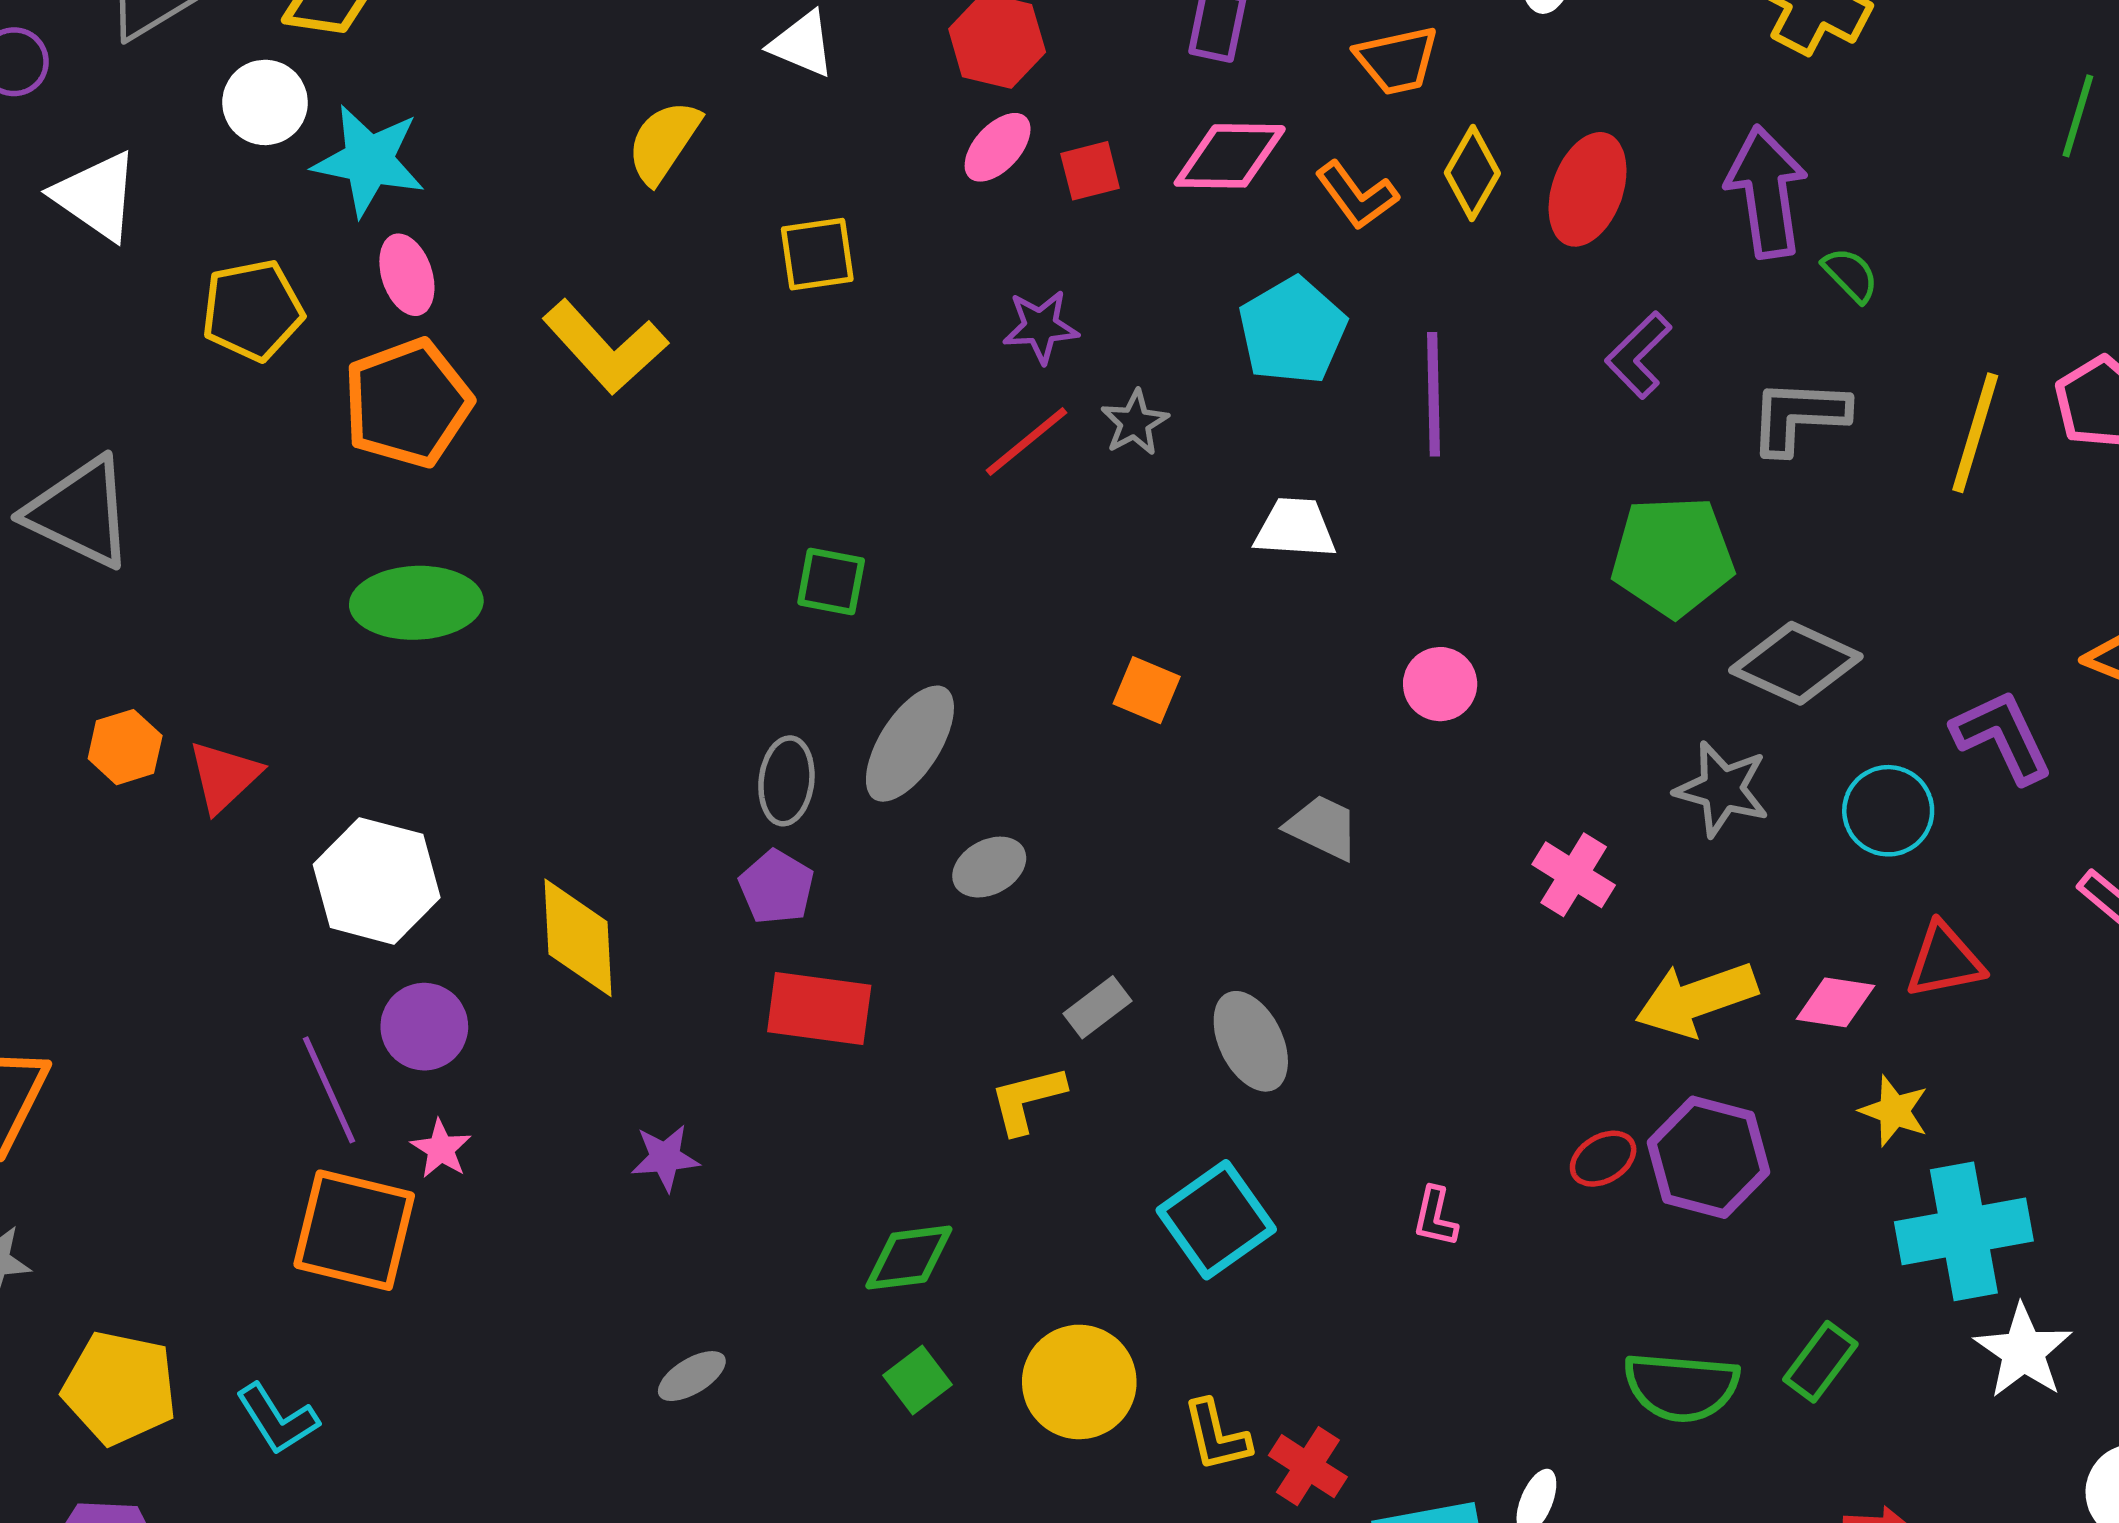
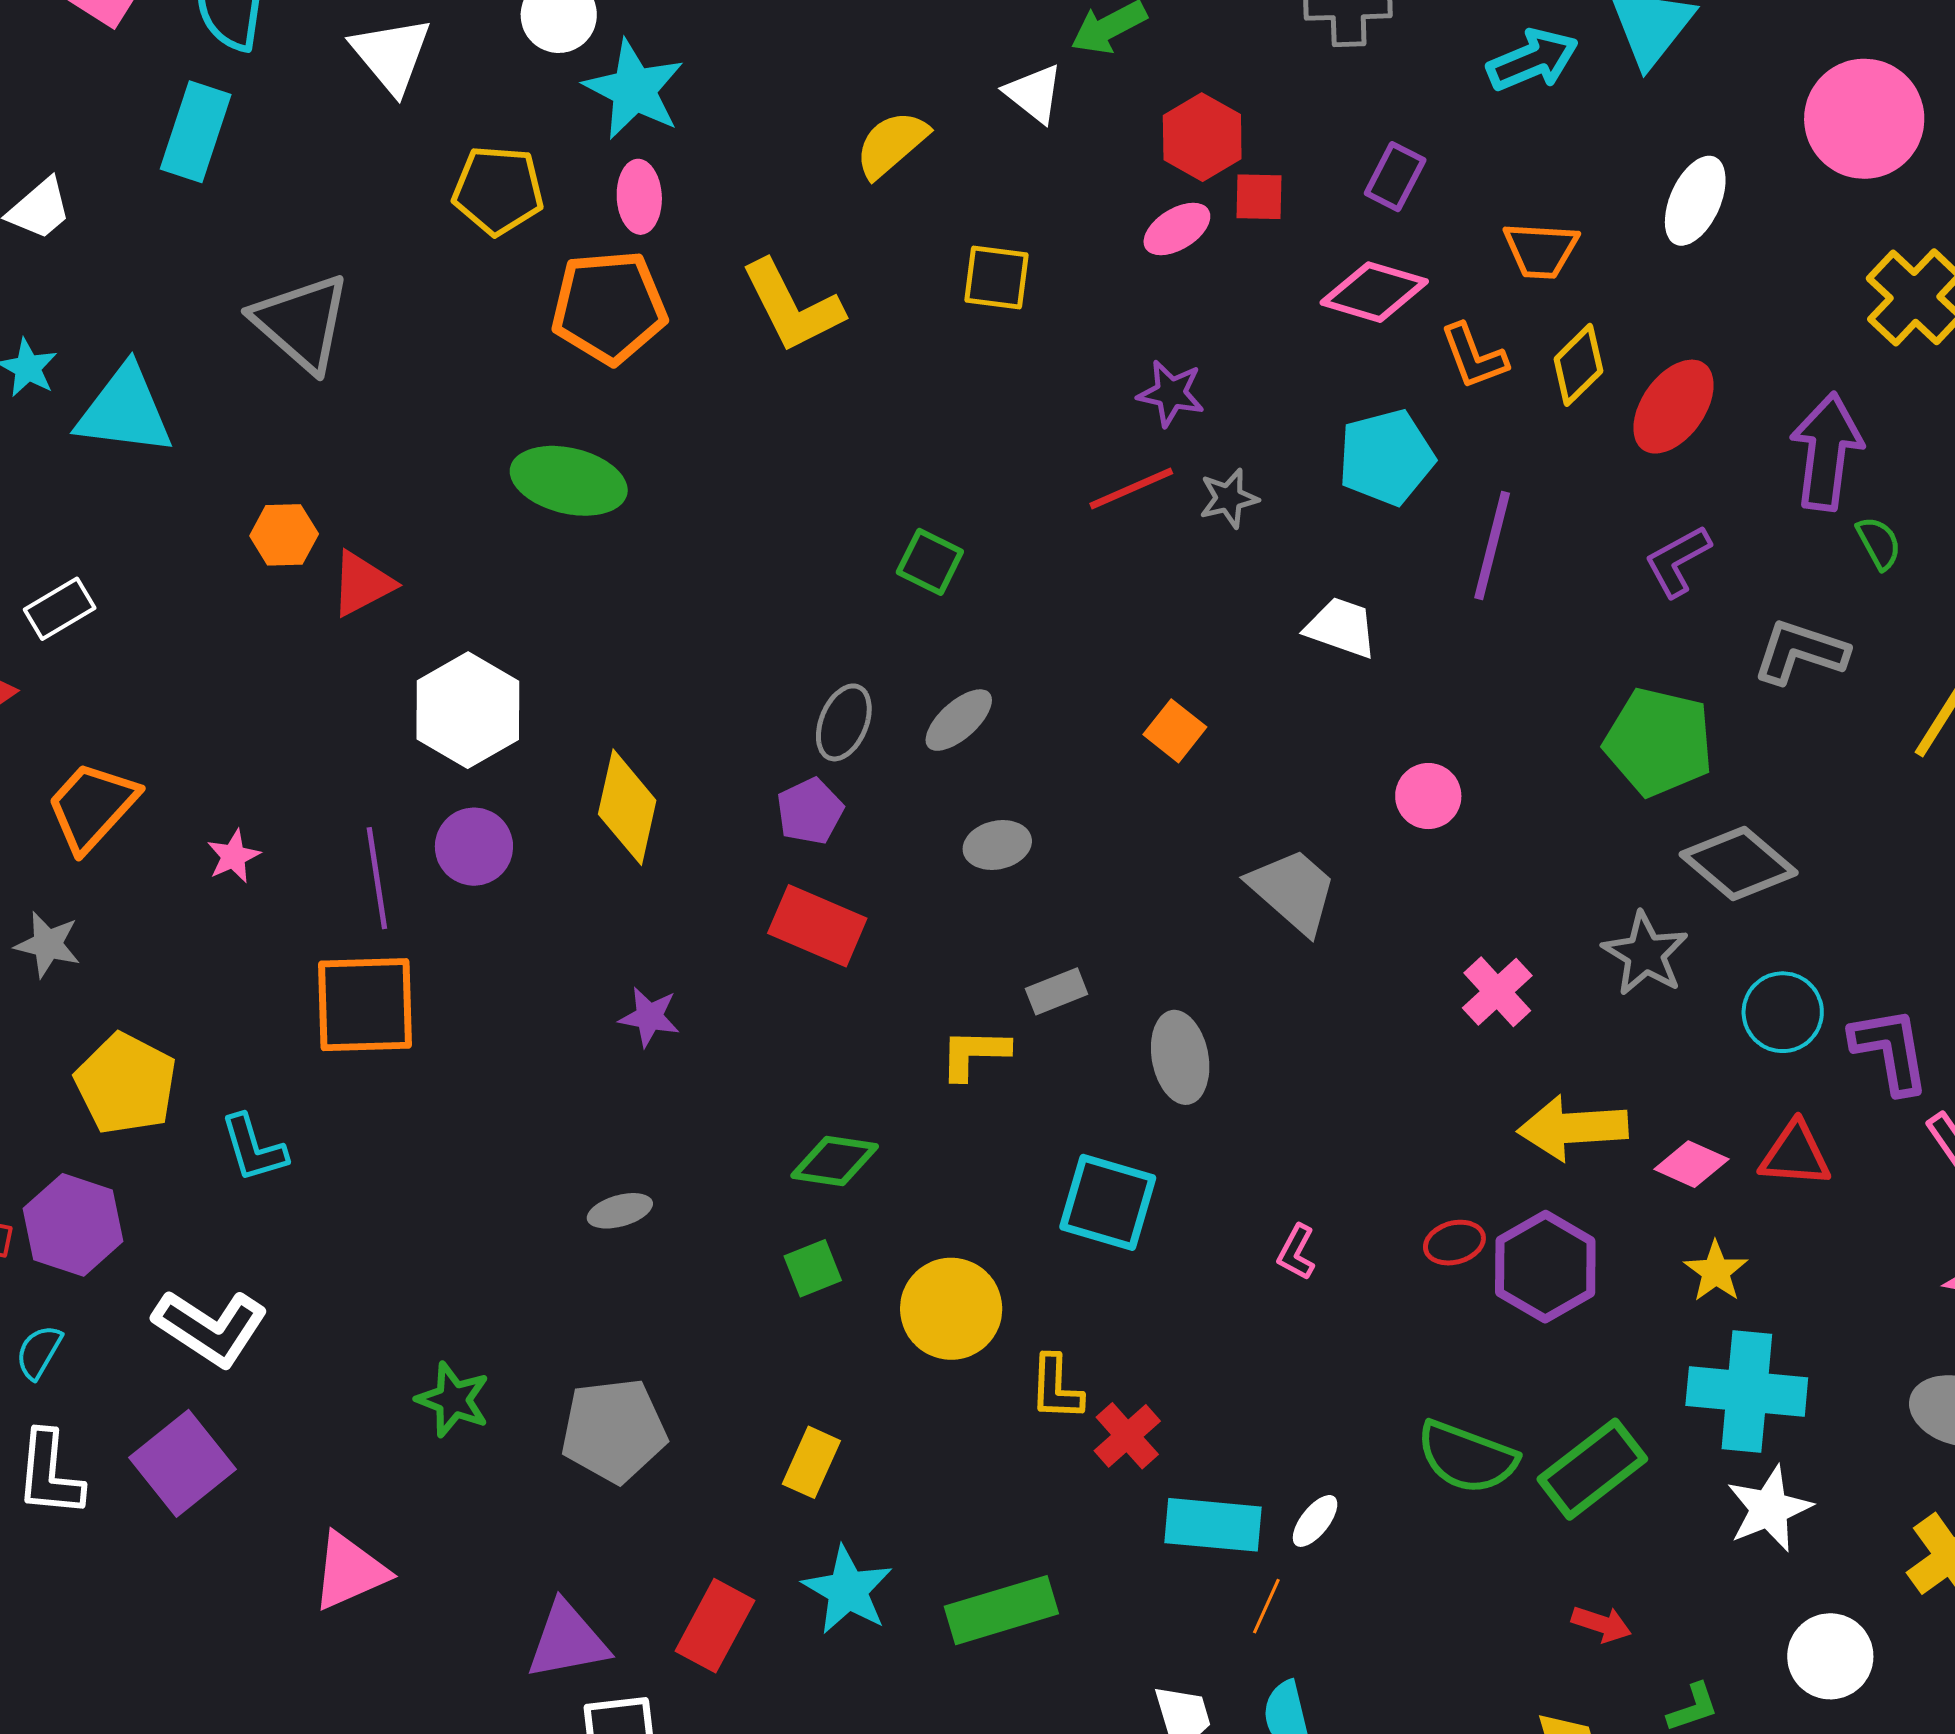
red square: (1090, 171) -> (1259, 197), moved
purple L-shape: (2002, 736) -> (1890, 1050), moved
gray ellipse: (910, 744) -> (959, 720), size x0.7
gray trapezoid: (1323, 827) -> (1293, 891), size x1.4
pink star: (441, 1149) -> (233, 856), moved
cyan square: (1216, 1220) -> (1108, 1202), turned 36
orange square: (354, 1230) -> (365, 1005), turned -31
green rectangle: (1820, 1362) -> (1592, 1469), size x1.5

